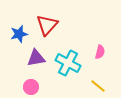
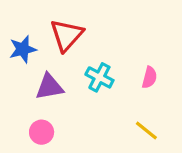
cyan cross: (68, 63) -> (99, 77), moved, size x0.7

